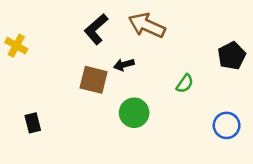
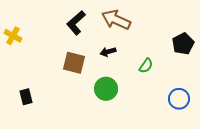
black arrow: (124, 65) -> (108, 52), moved

